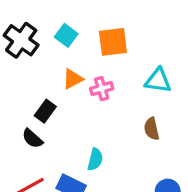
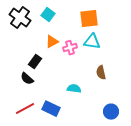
orange square: (113, 42) -> (89, 19), moved
cyan triangle: (158, 81) -> (92, 42), moved
cyan semicircle: (95, 159) -> (74, 89), moved, turned -96

